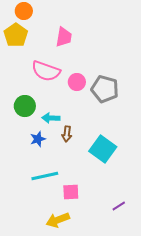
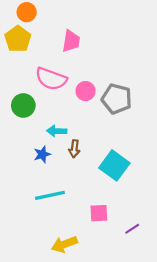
green circle: (25, 106) -> (23, 105), moved
pink square: (71, 192) -> (99, 213), moved

